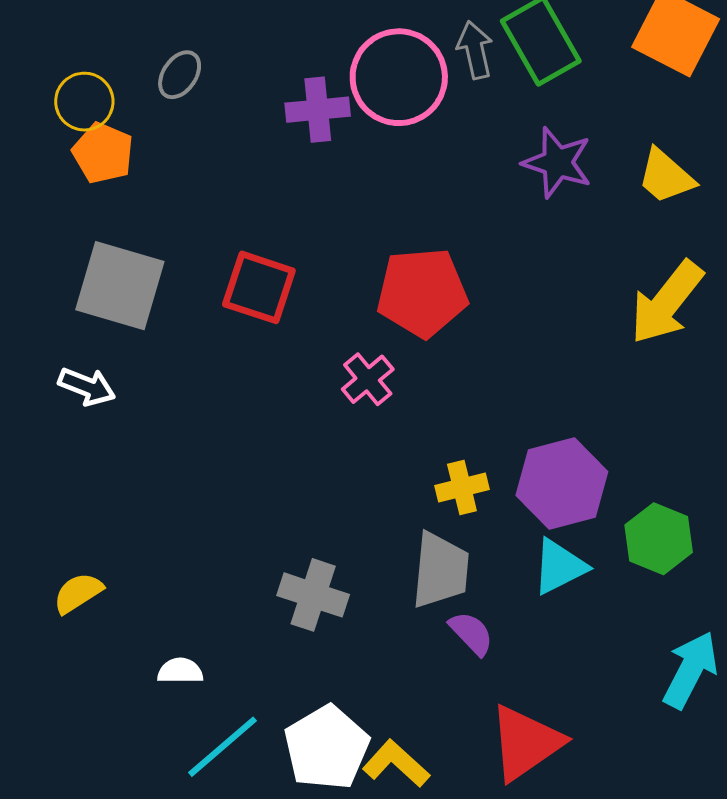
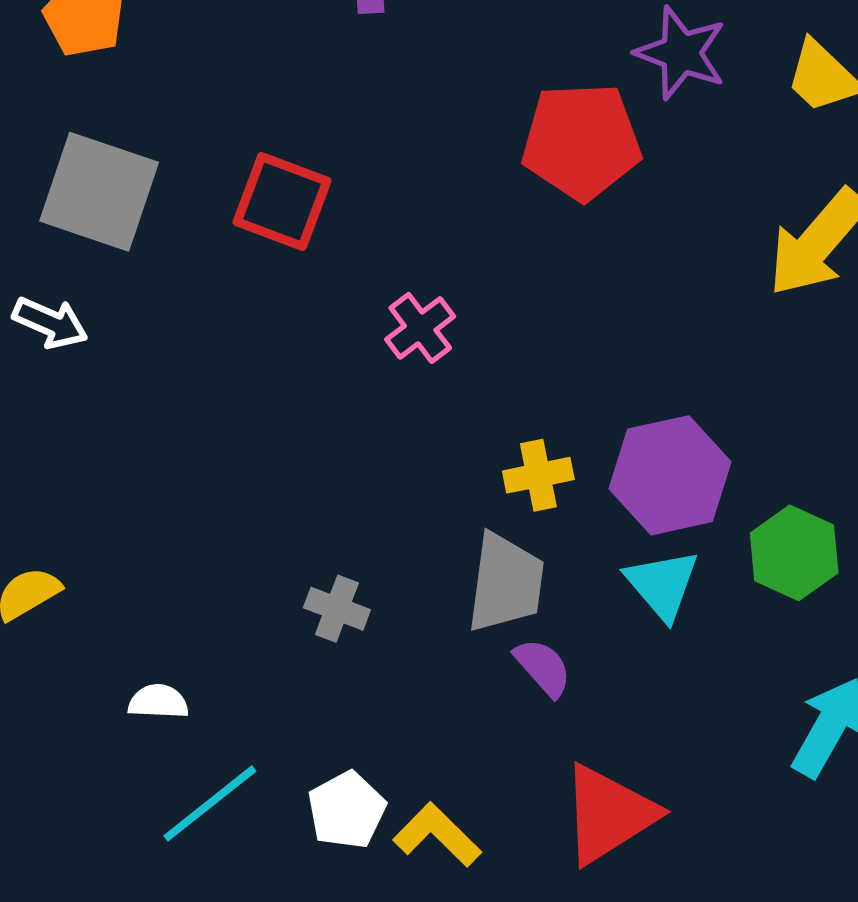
red pentagon: (422, 293) -> (581, 141), moved
cyan triangle: (559, 567) -> (662, 584), turned -46
gray cross: (313, 595) -> (337, 609), size x0.7
white pentagon: (327, 748) -> (347, 810), size x0.7

